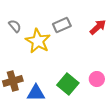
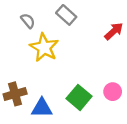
gray rectangle: (62, 25) -> (66, 15), moved, turned 66
gray semicircle: (15, 26) -> (28, 21), moved

